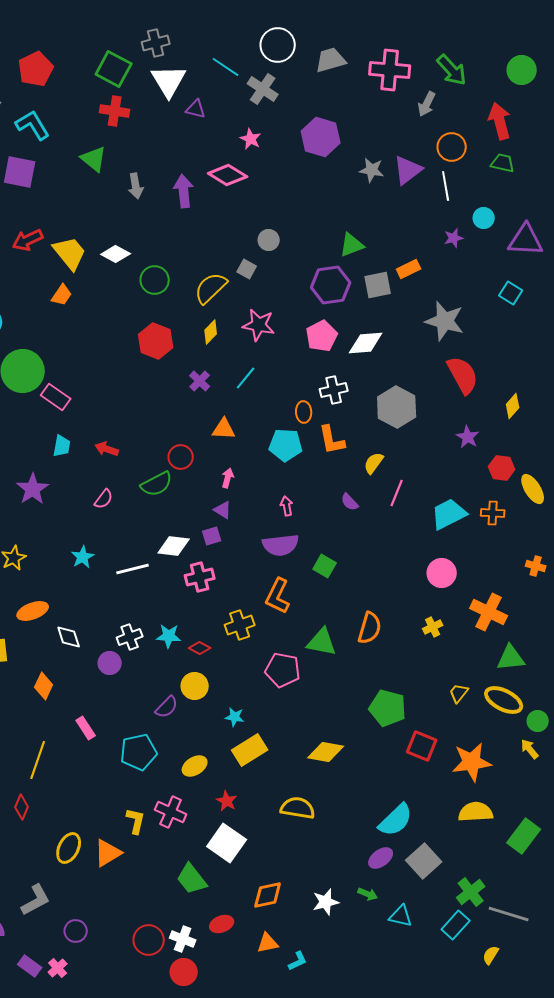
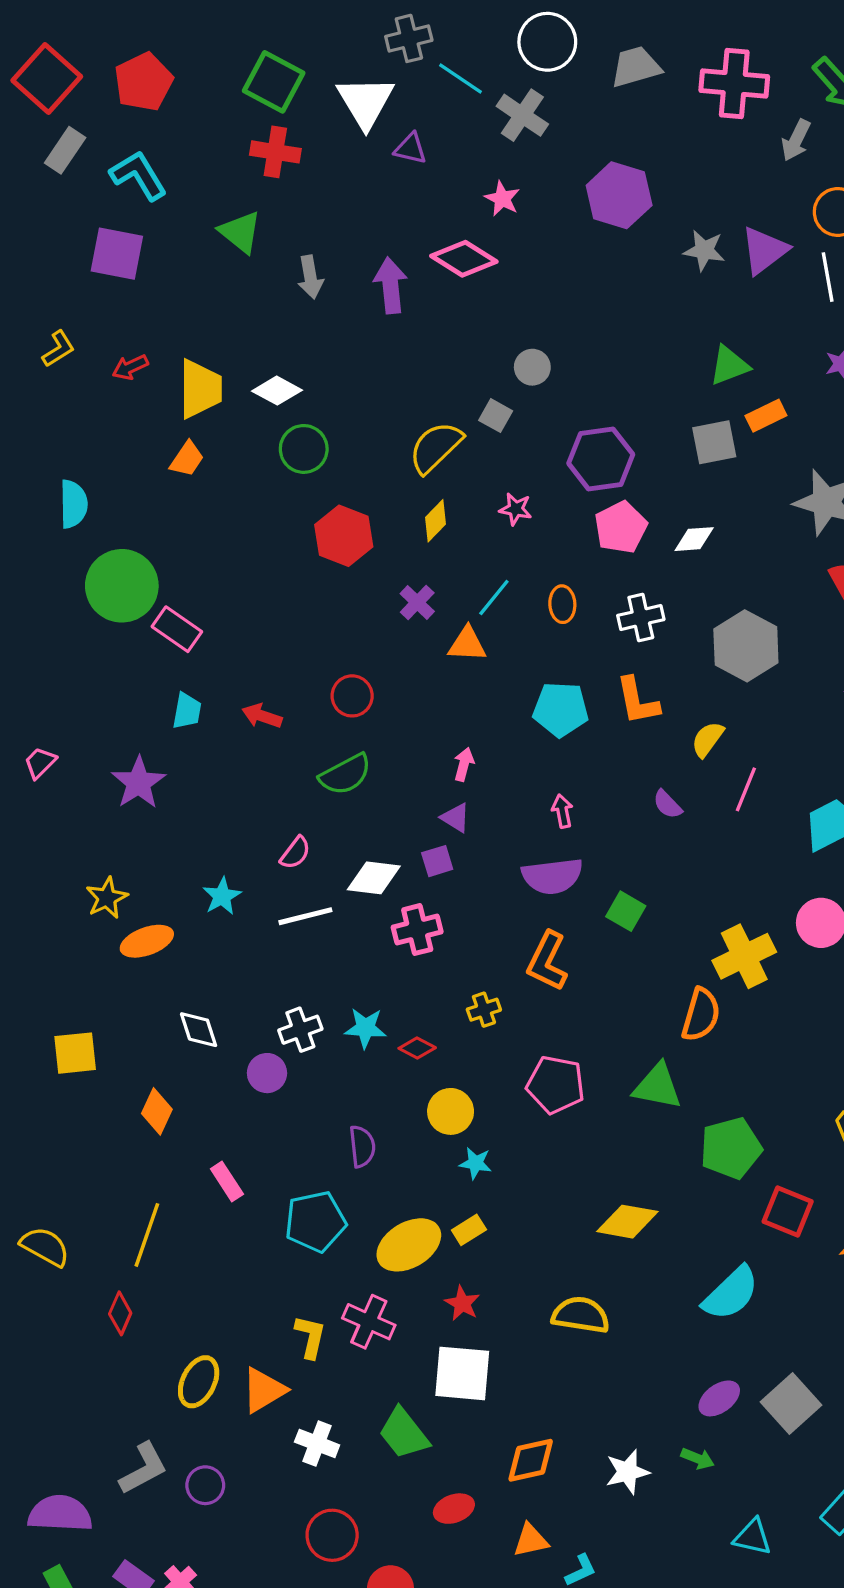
gray cross: (156, 43) -> (409, 38), moved
red arrow: (28, 240) -> (130, 367), size x0.7
green triangle: (352, 245) -> (729, 366), moved
yellow trapezoid: (70, 253) -> (200, 389), turned 39
green circle: (155, 280) -> (304, 449), moved
purple hexagon: (331, 285) -> (601, 459), moved
pink star: (259, 325) -> (516, 509), size x0.6
white diamond: (366, 343) -> (694, 539), size x0.7
orange ellipse: (304, 412) -> (562, 604), moved
orange triangle: (224, 429) -> (467, 644), moved
red circle: (181, 457) -> (352, 696), moved
pink semicircle: (104, 499) -> (295, 853), moved
orange ellipse: (33, 611) -> (147, 941), moved
yellow cross: (240, 625) -> (484, 1010), size x0.7
yellow cross: (433, 627) -> (744, 956), moved, size x1.8
green triangle: (322, 642) -> (657, 1086), moved
yellow circle: (195, 686) -> (451, 1111), moved
purple semicircle: (167, 707) -> (362, 1146), turned -50
green pentagon: (388, 708) -> (731, 1148), turned -30
yellow rectangle: (250, 750) -> (469, 1230), moved, size x0.6
yellow ellipse: (195, 766) -> (409, 1245), size x1.5
cyan semicircle: (396, 820) -> (731, 1293), moved
white square: (227, 843) -> (462, 1373), turned -30
cyan triangle: (401, 916) -> (753, 1537), moved
purple circle: (76, 931) -> (205, 1485), moved
white cross: (183, 939) -> (317, 1443), moved

